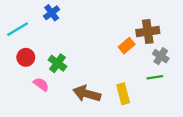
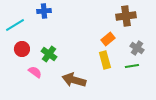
blue cross: (52, 13) -> (44, 11), turned 32
brown cross: (148, 32) -> (126, 16), moved
yellow rectangle: (123, 94) -> (105, 60), moved

